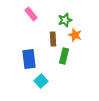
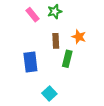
green star: (65, 20) -> (55, 11), moved
cyan square: (41, 81) -> (49, 93), moved

